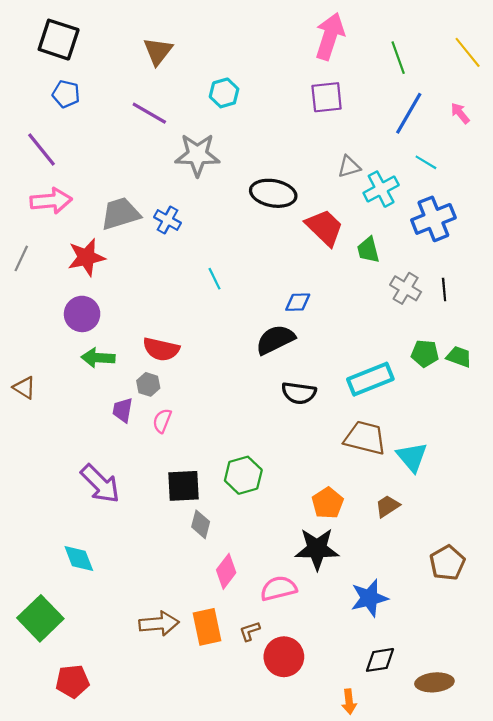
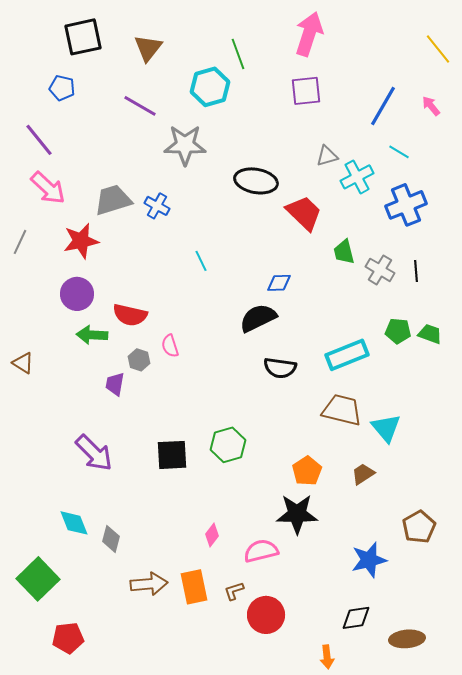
black square: (59, 40) -> (83, 37), moved, turned -30
green line: (398, 58) -> (238, 54), moved
cyan hexagon: (224, 93) -> (210, 87), size x1.4
pink arrow: (51, 201) -> (48, 188), turned 48
green trapezoid: (368, 250) -> (344, 252), moved
red semicircle: (161, 349) -> (130, 315), moved
pink semicircle: (162, 421) -> (170, 346), moved, turned -40
gray diamond: (201, 524) -> (111, 539), moved
pink diamond: (226, 571) -> (212, 535), size x0.7
blue star: (369, 598) -> (369, 560), moved

